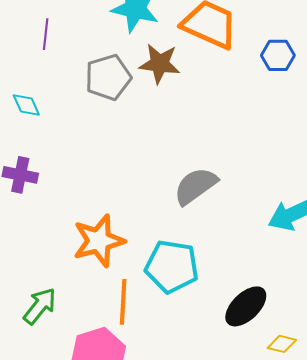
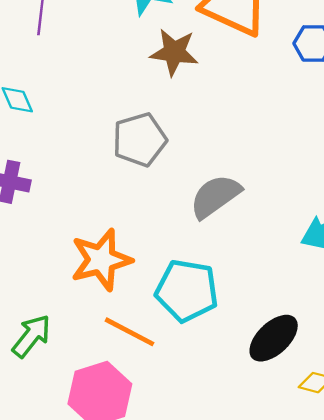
gray pentagon: (108, 77) -> (140, 140), moved
orange line: (123, 302) -> (130, 332), turned -66

